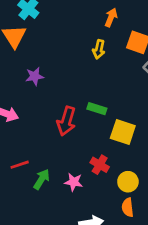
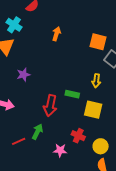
orange arrow: (111, 17) -> (56, 34), moved
yellow arrow: (99, 49) -> (96, 81), moved
green arrow: (42, 179) -> (37, 132), moved

